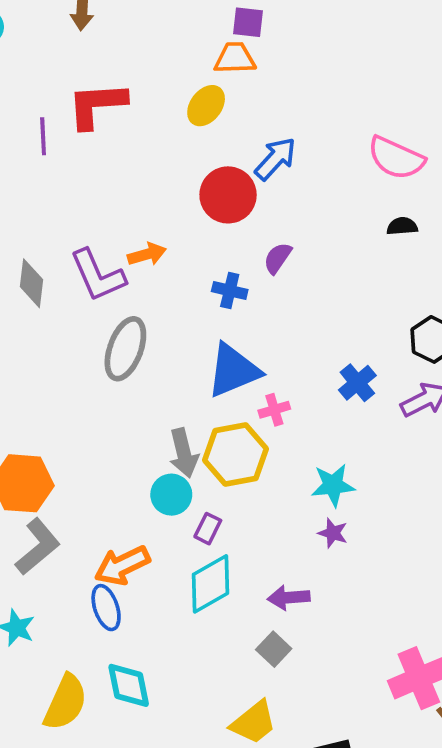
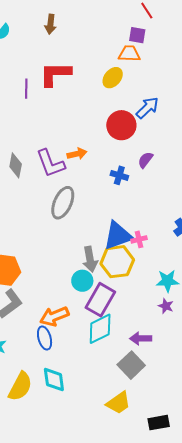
blue triangle: (233, 371) -> (118, 236), moved
purple rectangle: (208, 529) -> (100, 300), size x2.0
gray square: (274, 649) -> (131, 365), size x1.5

